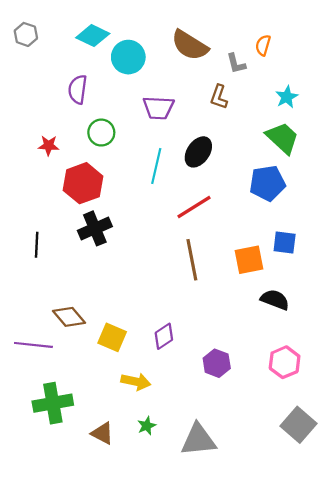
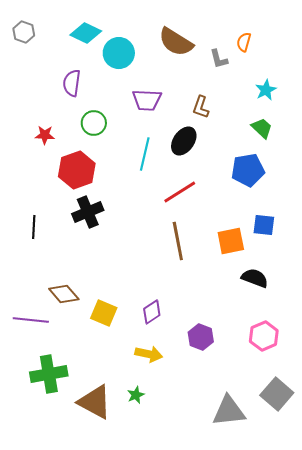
brown L-shape: (219, 97) -> (201, 107), moved
green trapezoid: (282, 138) -> (262, 128), size x0.7
yellow arrow: (136, 382) -> (149, 354), moved
brown triangle: (102, 433) -> (95, 402), size x1.6
gray triangle: (198, 440) -> (229, 411), moved

